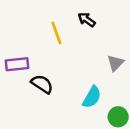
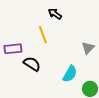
black arrow: (87, 20) -> (55, 14), moved
yellow line: (56, 33) -> (43, 35), moved

